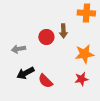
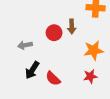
black arrow: (25, 73) -> (32, 70), turned -30

